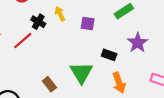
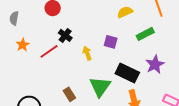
yellow arrow: (60, 14) -> (87, 53), moved
black rectangle: (109, 55) -> (127, 73), size x1.6

